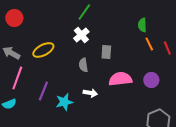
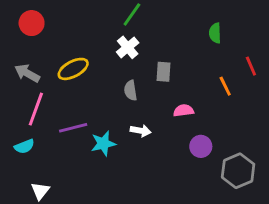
orange line: (149, 44) -> (225, 86), moved
pink semicircle: (120, 79) -> (184, 111), size x0.6
purple circle: (151, 80) -> (201, 146), moved
purple line: (43, 91) -> (73, 128), turned 54

